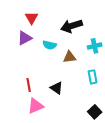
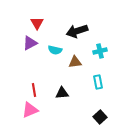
black triangle: (57, 88) -> (62, 93), turned -40
pink triangle: (36, 106) -> (30, 110), moved

